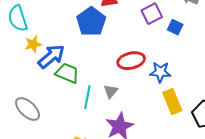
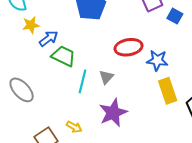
blue arrow: (51, 56) -> (49, 38), size x0.7

